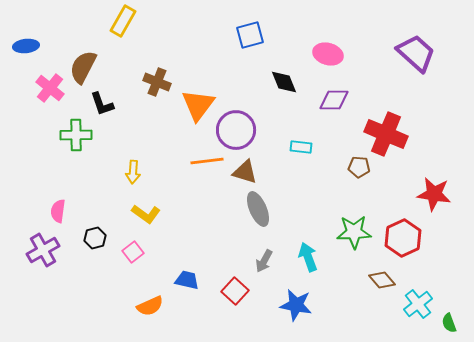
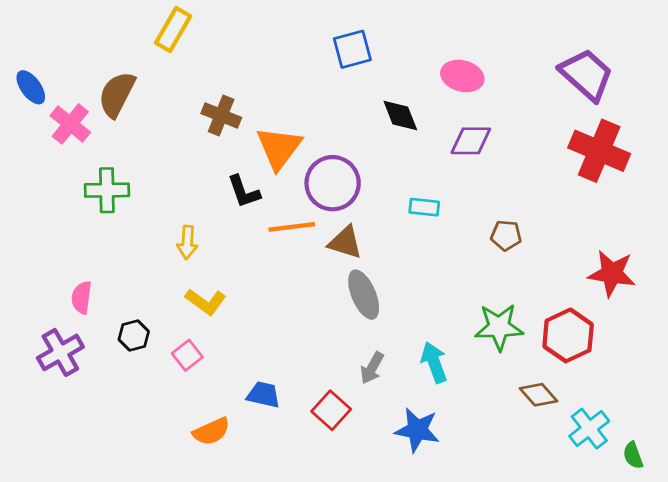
blue ellipse: (26, 46) -> (31, 87), moved, turned 60
black L-shape: (102, 104) -> (244, 192), moved
red cross: (386, 134) -> (599, 151), moved

